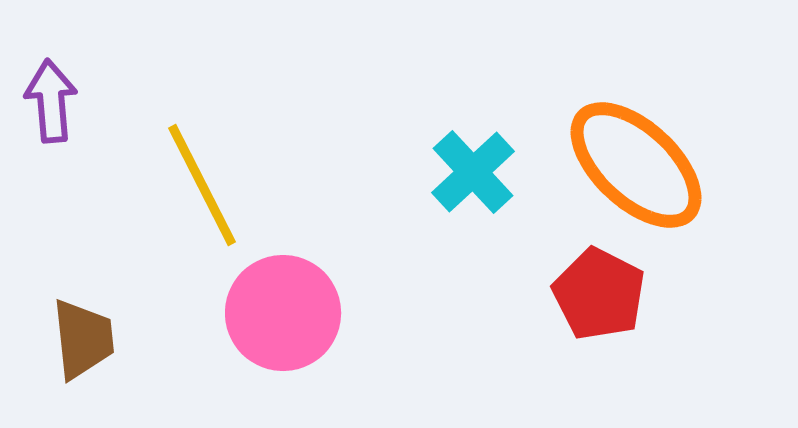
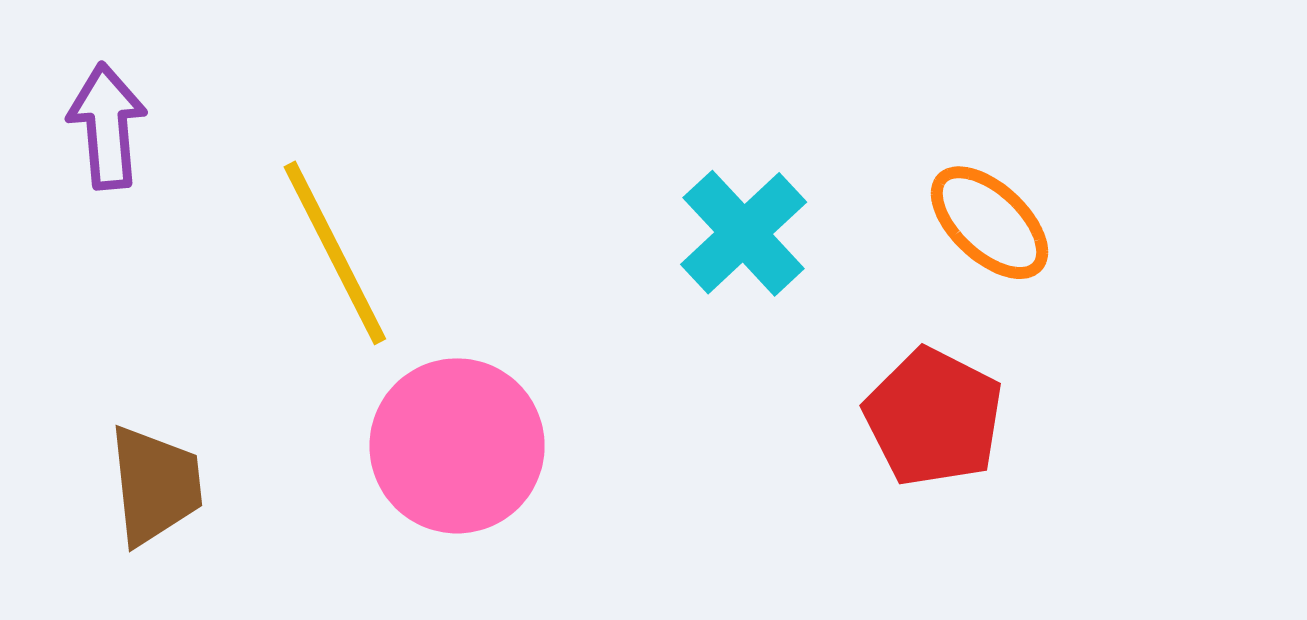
orange ellipse: (636, 165) -> (989, 223), size x0.6

